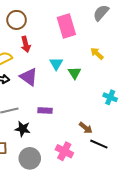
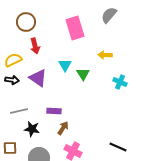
yellow arrow: (97, 54) -> (105, 55), turned -40
cyan cross: (110, 97) -> (120, 82), moved
brown arrow: (86, 128) -> (63, 128), moved, turned -96
black line: (99, 144) -> (118, 147), moved

